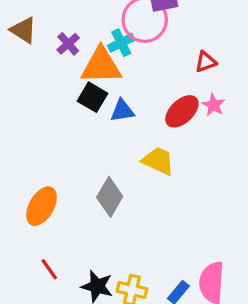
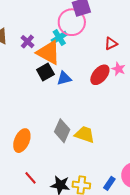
orange triangle: (101, 66) -> (49, 53), turned 36
black square: (92, 97) -> (45, 72), turned 36
yellow trapezoid: (158, 161) -> (85, 135), moved

